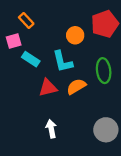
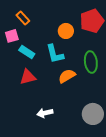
red triangle: (48, 88) -> (28, 77), moved
white arrow: (51, 129) -> (45, 113), turned -91

